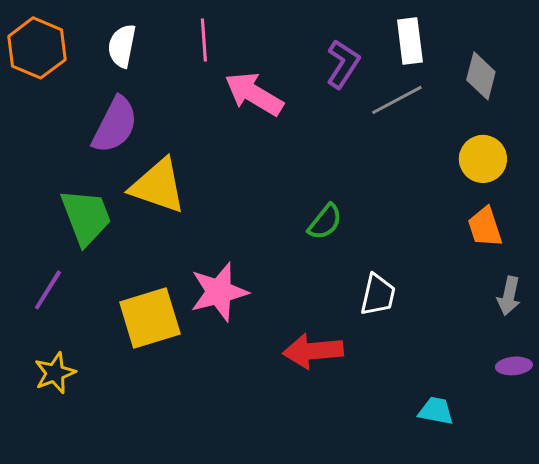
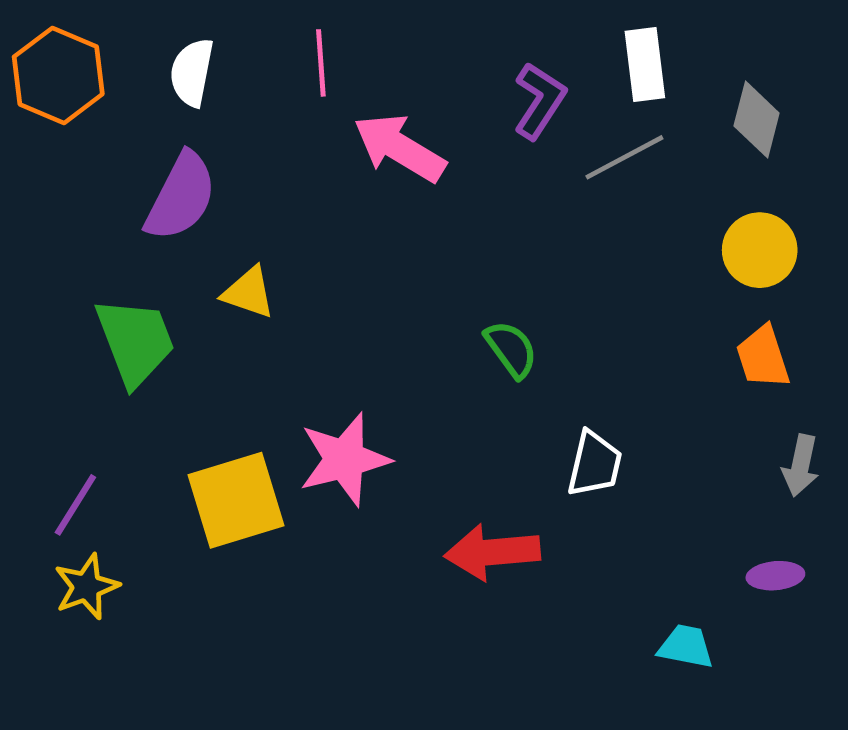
yellow triangle: (158, 186) -> (249, 293), size x0.6
green semicircle: (325, 222) -> (511, 349), turned -75
purple line: (48, 290) -> (75, 505), moved
purple ellipse: (514, 366) -> (775, 576), moved

